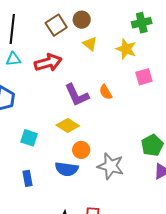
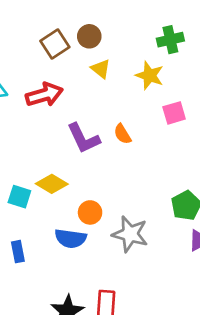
yellow diamond: (68, 125) -> (52, 184), moved

